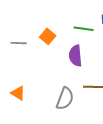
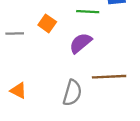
purple semicircle: (75, 56) -> (81, 43), turned 60

